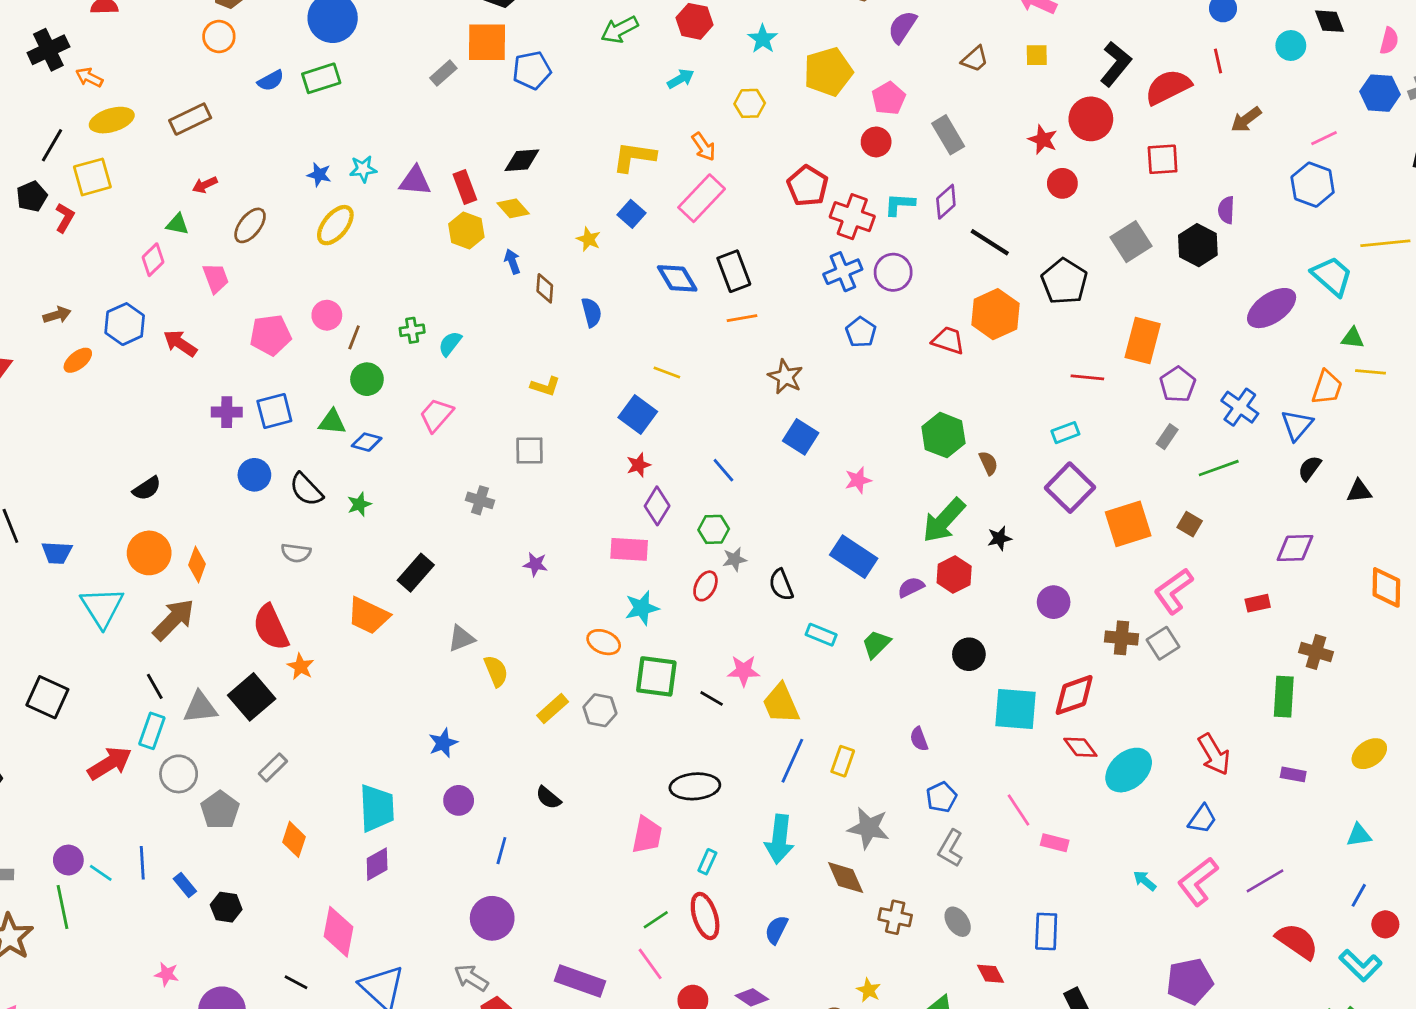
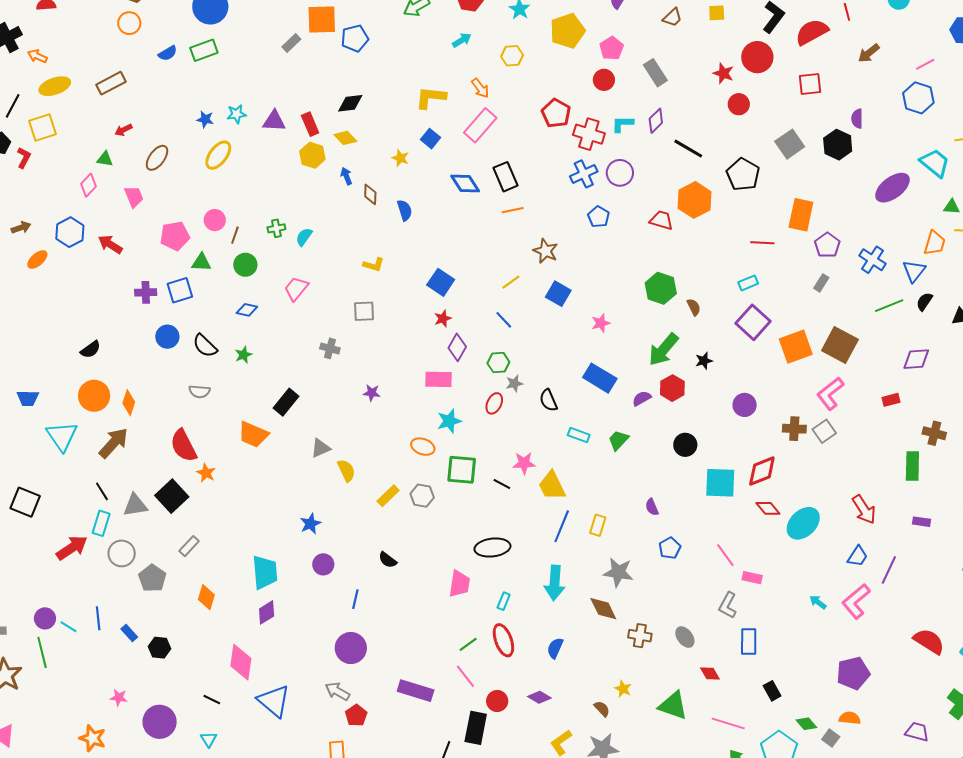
yellow line: (667, 373) -> (511, 282), moved, turned -54
green triangle: (332, 422) -> (201, 262), moved
green line: (1219, 468) -> (889, 306), moved
brown square: (1190, 524) -> (840, 345), size x2.0
gray L-shape: (951, 848) -> (728, 605), moved
purple line: (1265, 881) -> (889, 570), moved, turned -32

